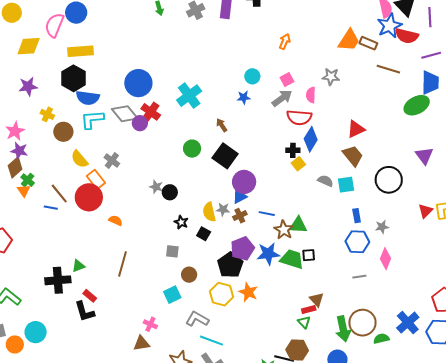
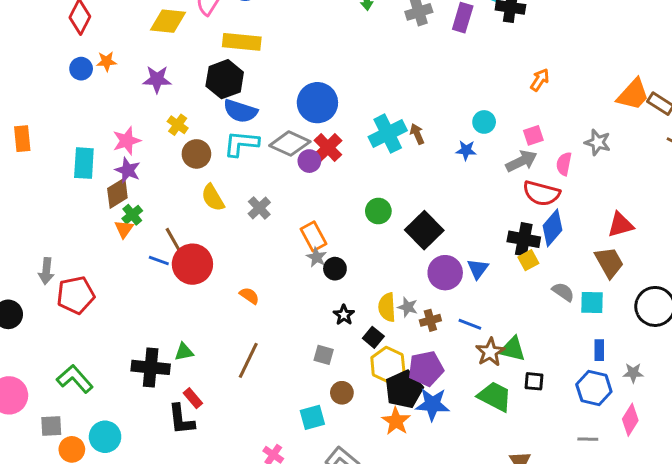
gray diamond: (125, 114) -> (290, 144), turned -36
brown arrow: (222, 125) -> (417, 134), moved
black cross: (293, 150) -> (524, 239), size x1.5
orange rectangle: (96, 179) -> (313, 236), moved
red circle: (89, 197) -> (192, 264), moved
blue triangle: (240, 197) -> (478, 269), moved, turned -35
blue star: (268, 254) -> (432, 404), moved
black square: (309, 255) -> (534, 381), moved
orange star: (248, 292) -> (396, 421), moved
yellow hexagon: (221, 294) -> (388, 365), moved

